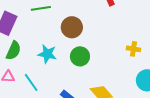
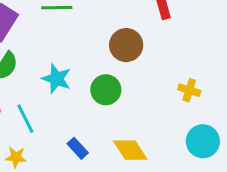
brown circle: (72, 27) -> (126, 45), moved

